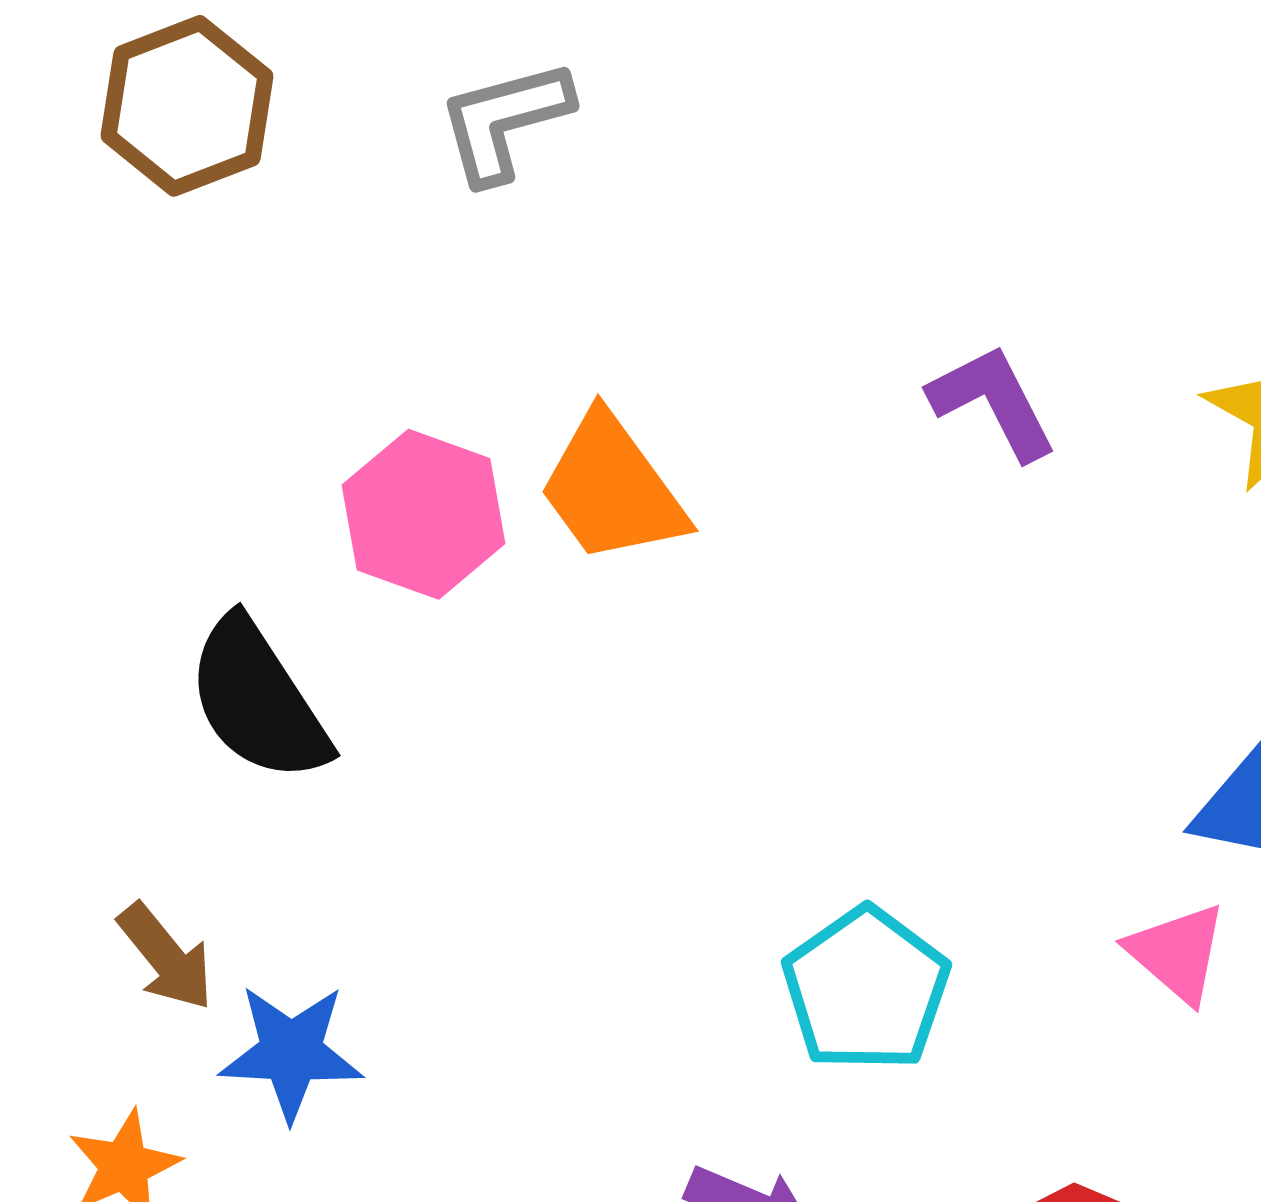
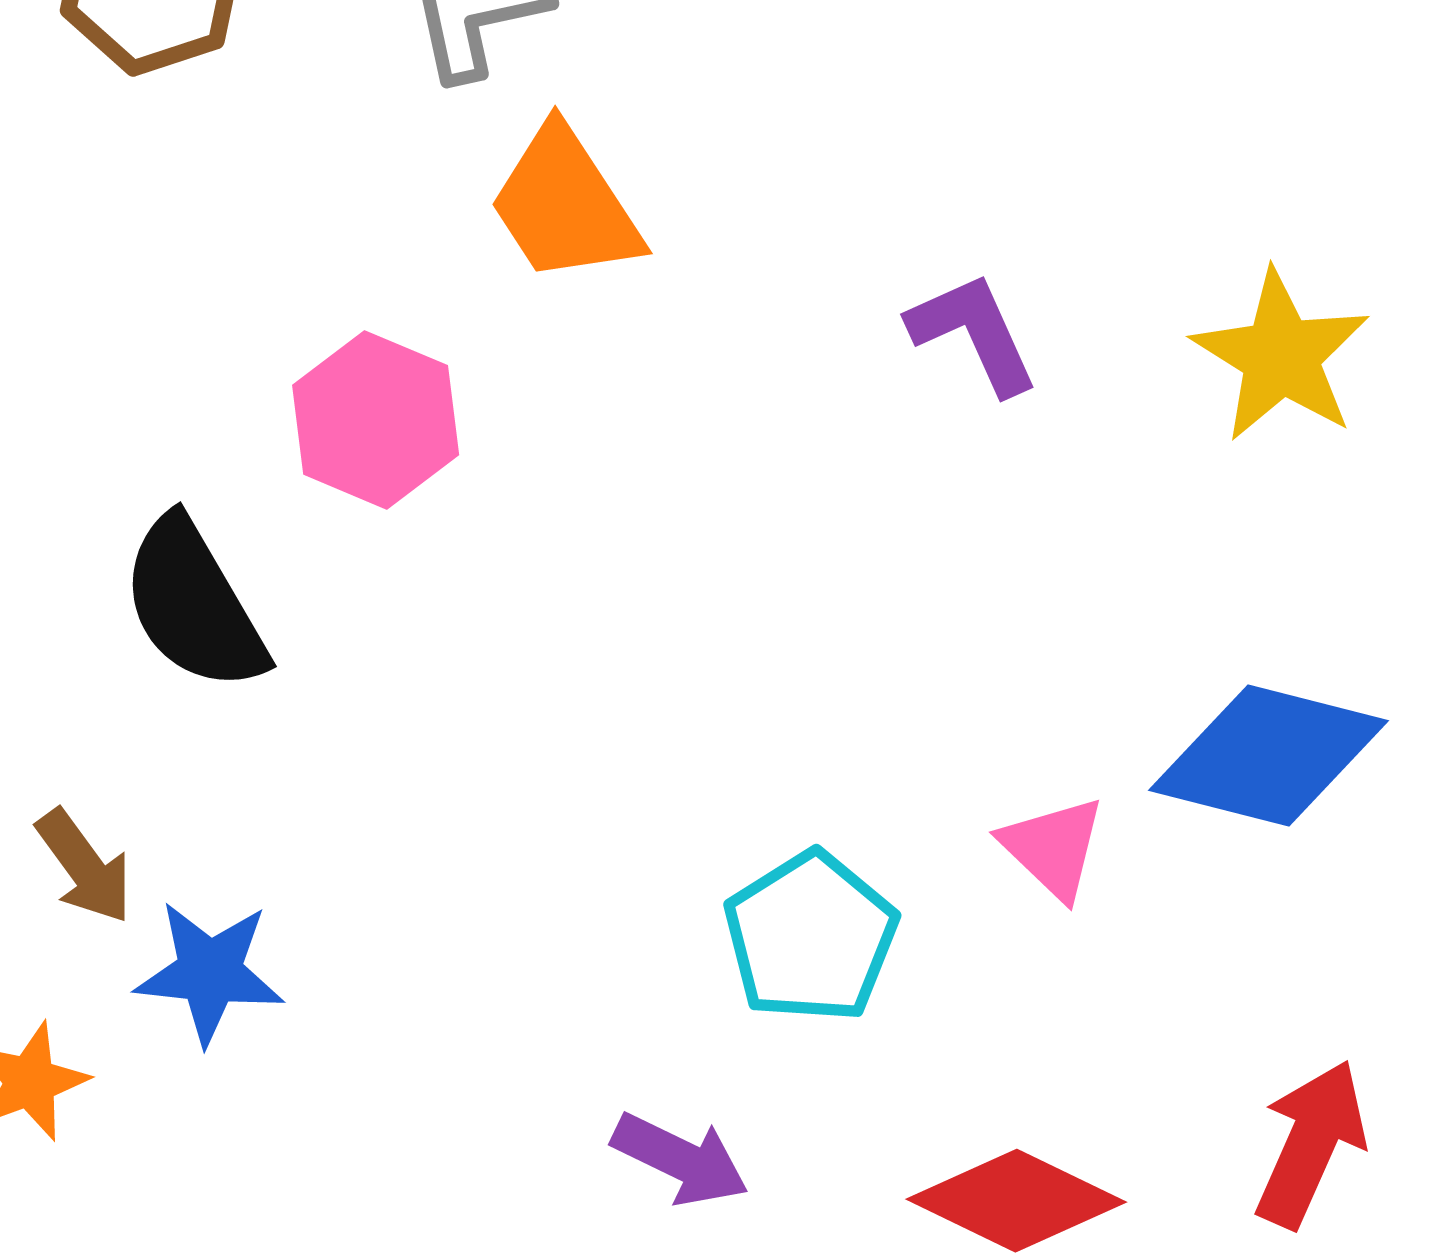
orange trapezoid: (612, 489) -> (565, 205), moved
pink triangle: (1177, 953) -> (1053, 848), moved

